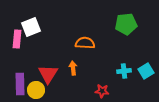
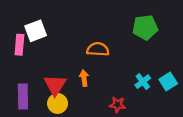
cyan cross: (124, 71) -> (143, 82), turned -32
yellow circle: (36, 90) -> (57, 103), moved

